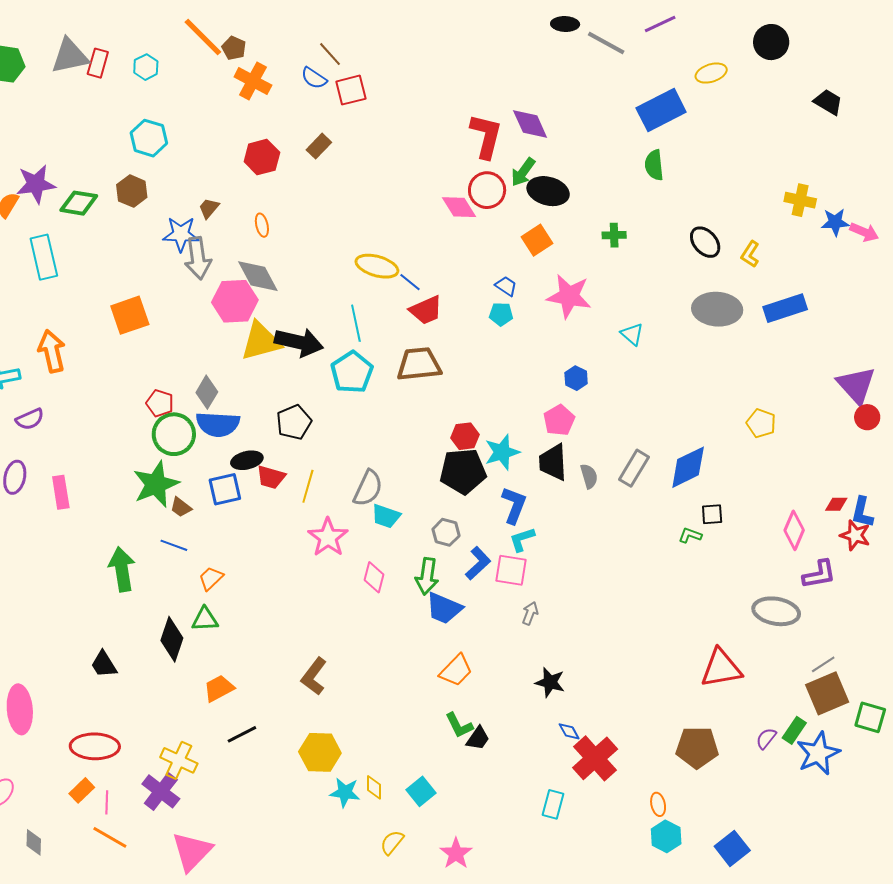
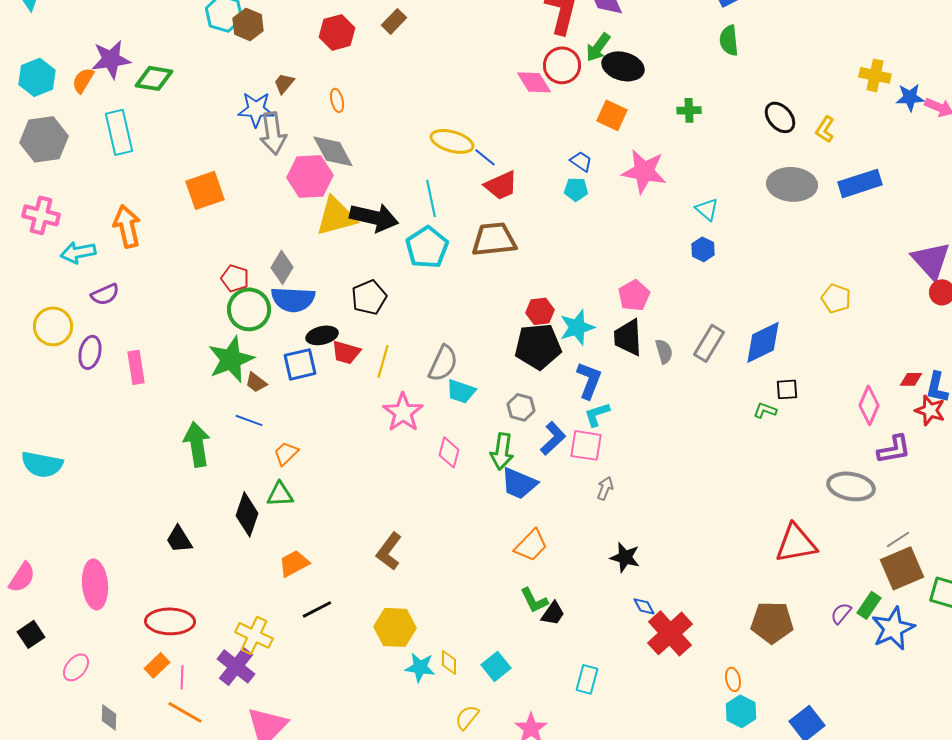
brown hexagon: (132, 191) -> (248, 24), moved
orange square: (537, 240) -> (612, 115), turned -32
blue hexagon: (576, 378) -> (703, 249), moved
cyan rectangle: (553, 804) -> (587, 679), moved

